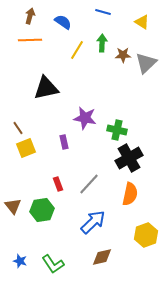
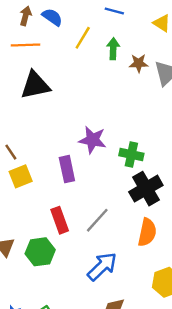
blue semicircle: (63, 22) -> (52, 17), moved
yellow line: (77, 50) -> (83, 38), moved
black triangle: (46, 88) -> (35, 85), moved
purple rectangle: (64, 142) -> (67, 169), size x1.5
red rectangle: (58, 184) -> (60, 220), size x1.5

